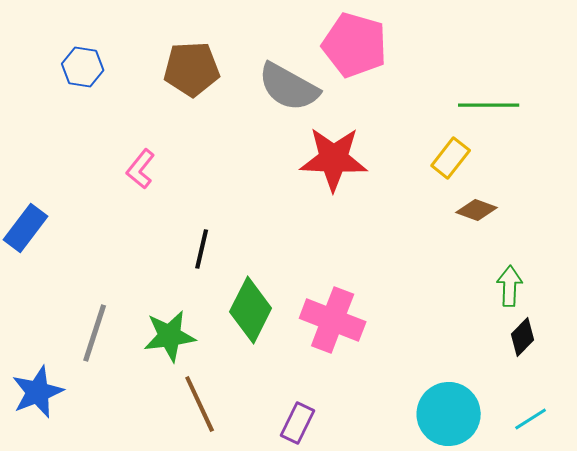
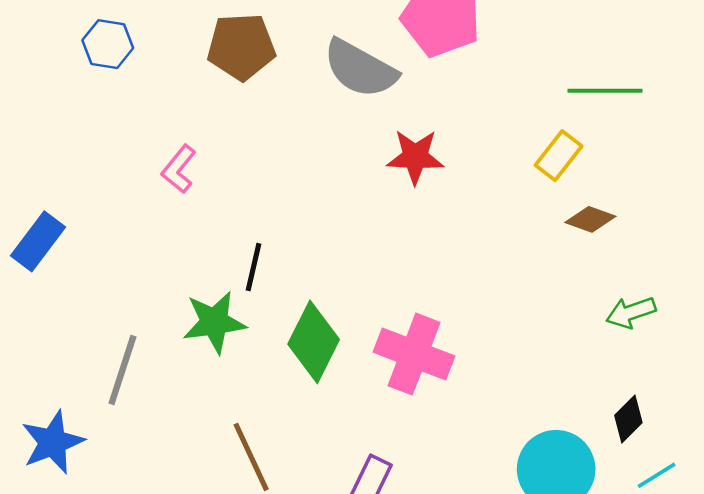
red star: (334, 159) -> (415, 157), size x0.7
green arrow: (510, 286) -> (631, 312), turned -111
green star: (170, 336) -> (214, 322), moved
black diamond: (523, 337) -> (628, 419), moved

